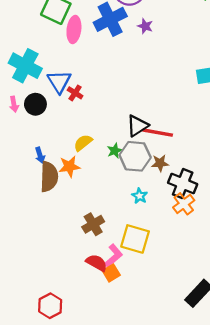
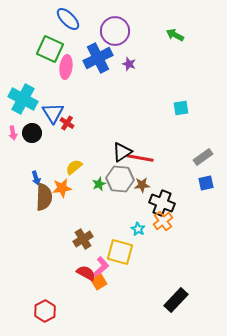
green star: (115, 151) -> (99, 184), moved
cyan star: (140, 196) -> (138, 229), moved

